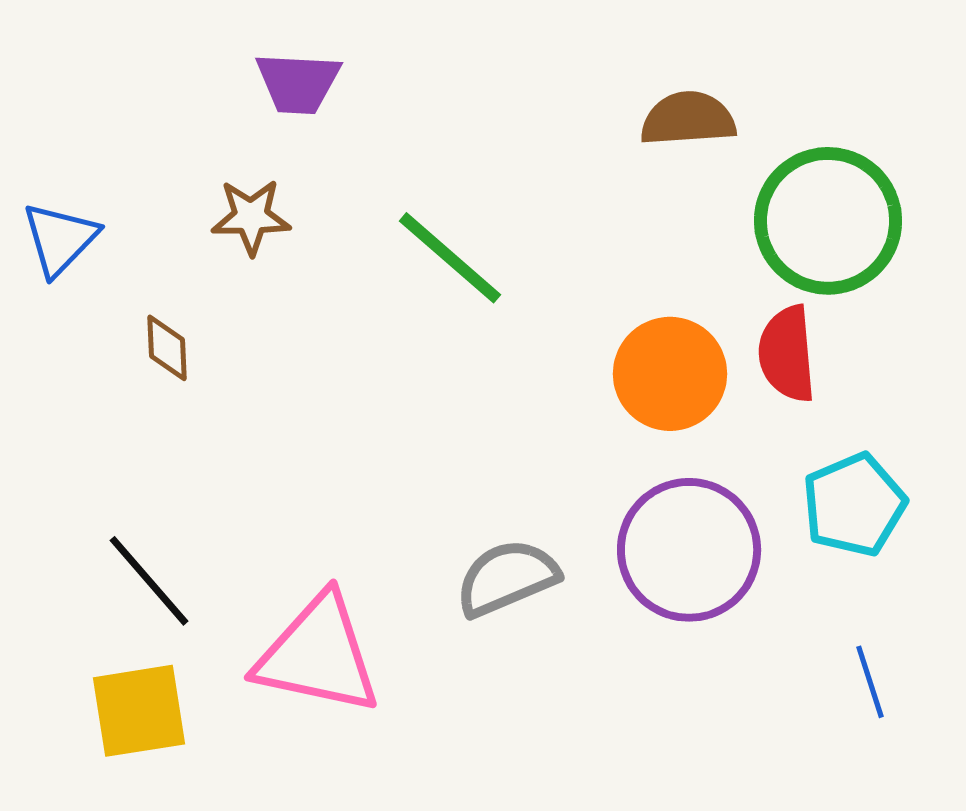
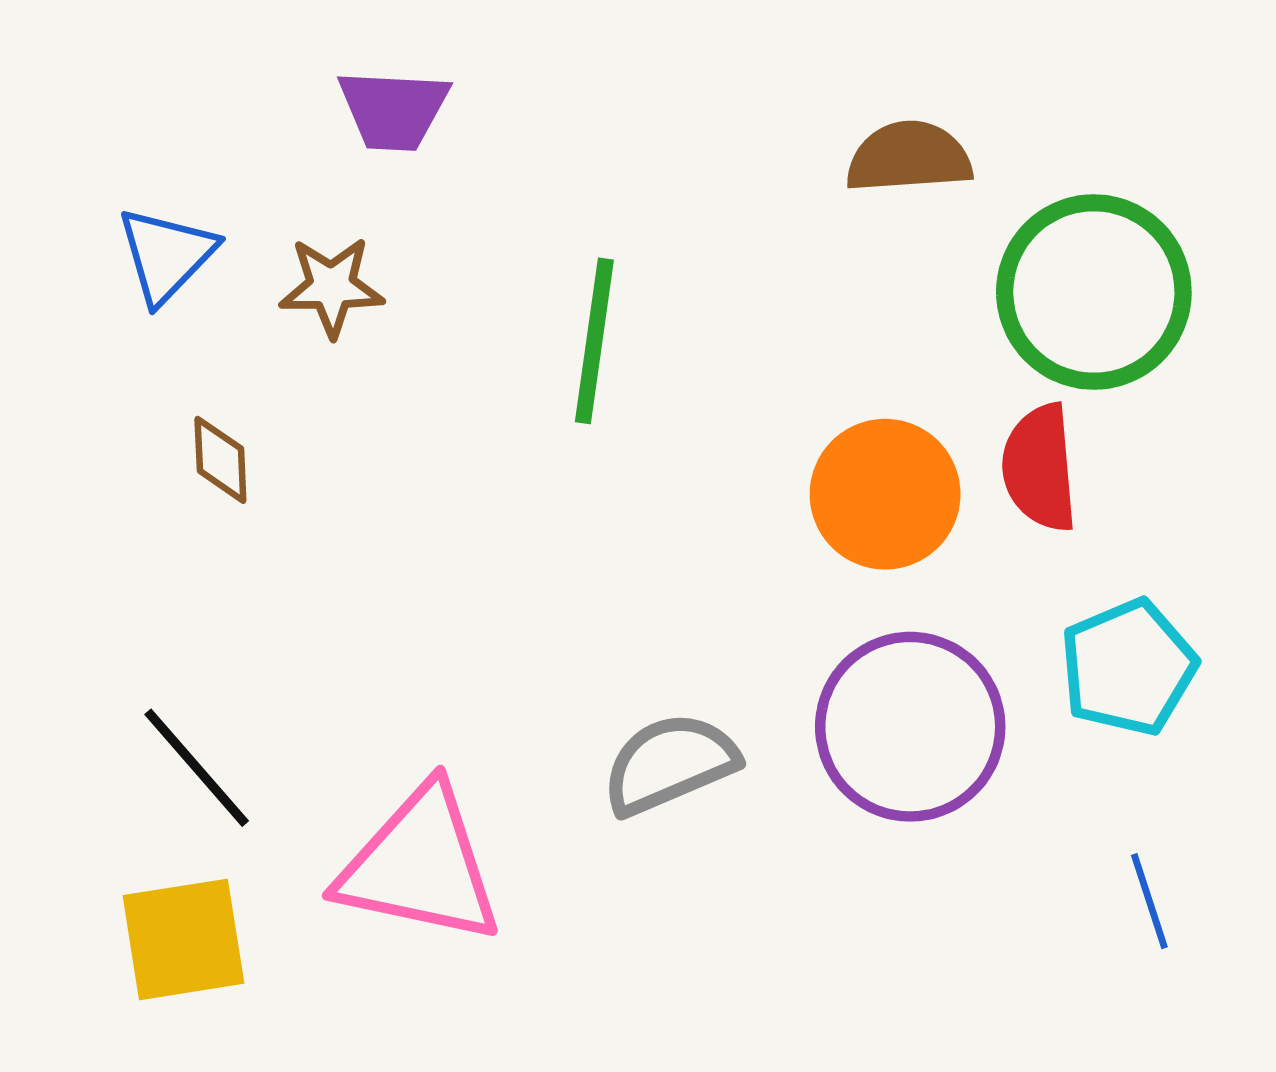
blue triangle: (60, 239) -> (166, 255), moved
green line: (450, 258) -> (594, 341), turned 57

